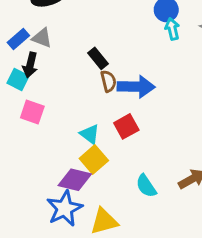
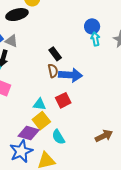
black rectangle: (98, 58) -> (55, 54), moved
cyan triangle: (90, 134) -> (39, 104), turned -32
cyan semicircle: (146, 186) -> (58, 137), moved

